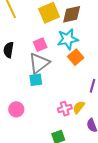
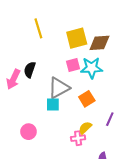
pink square: (40, 45) -> (73, 65), moved
orange square: (76, 57) -> (87, 99), moved
yellow semicircle: (79, 107) -> (85, 128), moved

